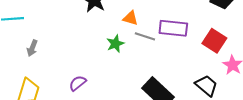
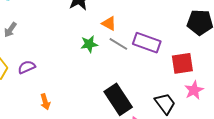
red square: (214, 41) -> (182, 63), turned 35
purple semicircle: (78, 83) -> (27, 67), moved

